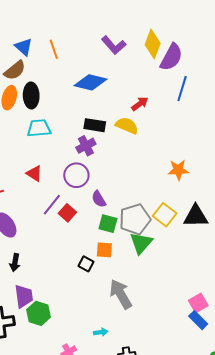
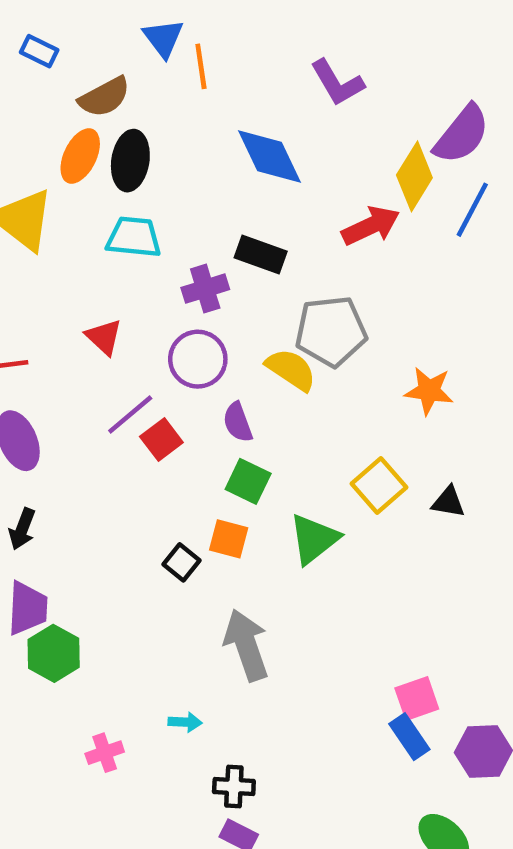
yellow diamond: (153, 44) -> (414, 176), moved
blue triangle: (24, 47) -> (163, 38), moved
blue diamond: (91, 82) -> (269, 157), turned 40
red arrow: (140, 104) -> (371, 226), size x1.4
yellow semicircle: (127, 126) -> (291, 370), moved
purple cross: (86, 146) -> (205, 289), moved
black triangle: (196, 216) -> (448, 502), size x0.6
gray pentagon: (135, 219) -> (331, 331), moved

